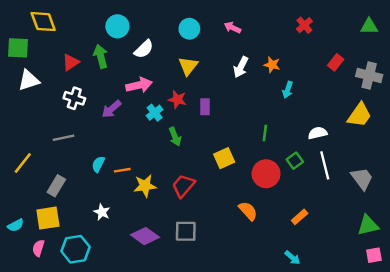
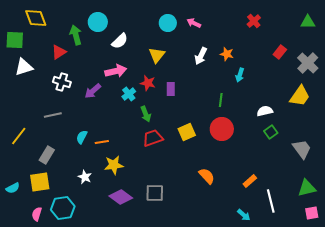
cyan circle: (189, 29) -> (168, 23), moved
green arrow: (101, 56) -> (76, 35), moved
gray cross: (369, 75) -> (308, 63), turned 30
green line: (265, 133) -> (221, 100), moved
green square: (295, 161) -> (271, 132), moved
white line: (325, 165) -> (271, 201), moved
red circle: (266, 174) -> (222, 129), moved
yellow star: (145, 186) -> (114, 165), moved
red trapezoid: (183, 186) -> (153, 138), moved, turned 30
pink semicircle: (38, 248) -> (37, 214), moved

